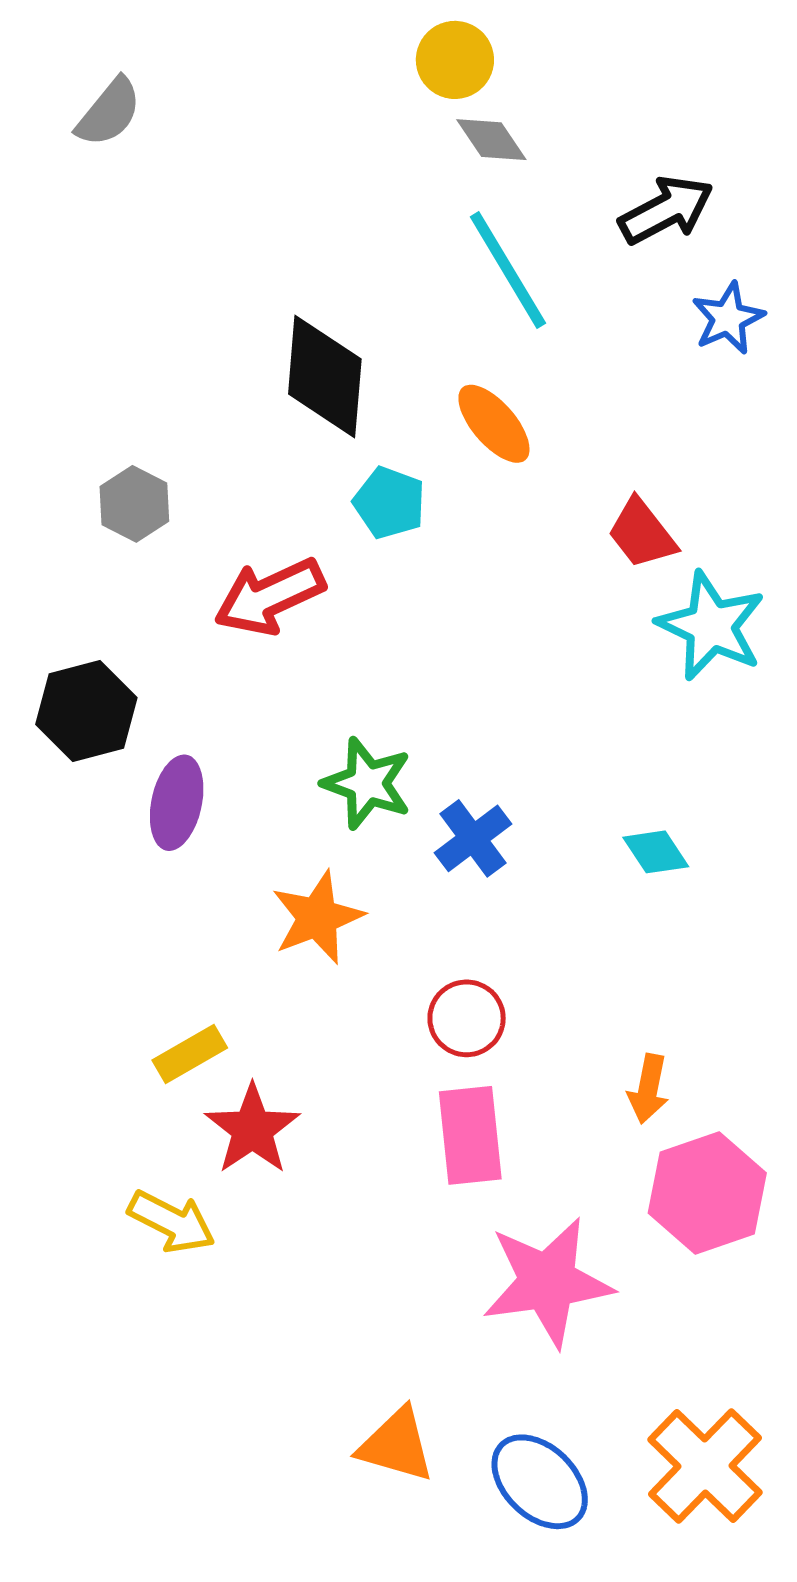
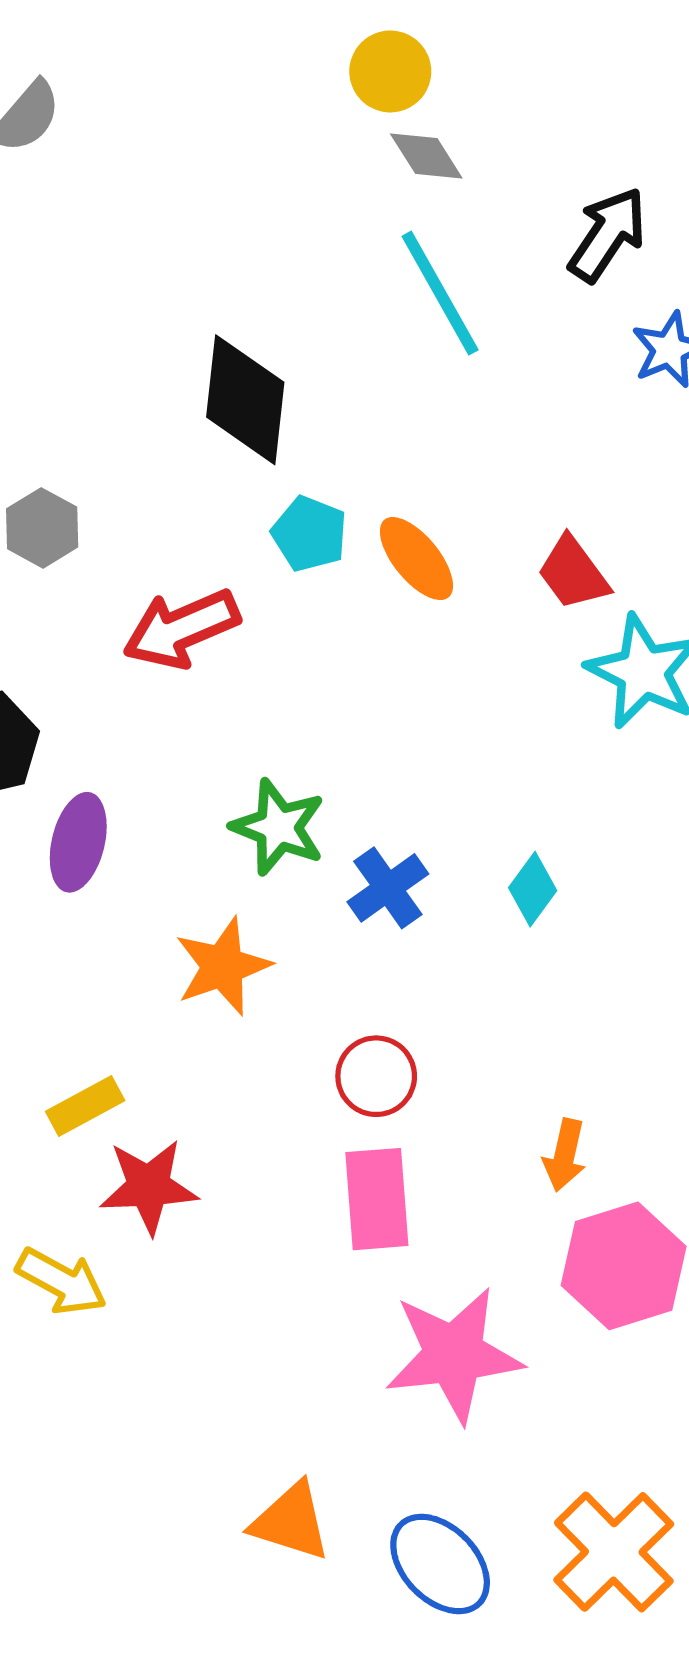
black arrow: (666, 210) -> (607, 235), turned -30
orange ellipse: (494, 424) -> (416, 559), moved
cyan diamond: (656, 852) -> (533, 889), moved, turned 68
red star: (252, 1129) -> (149, 1187), turned 30

